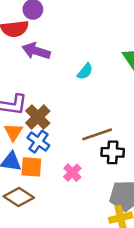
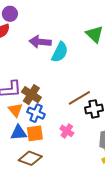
purple arrow: (36, 51) -> (40, 42), moved
cyan semicircle: (85, 71) -> (60, 52), size x1.5

